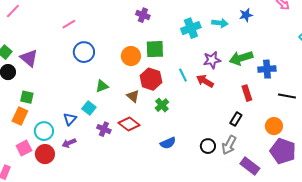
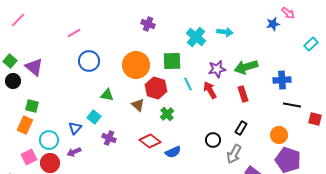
blue star: (246, 15) -> (273, 24), moved
cyan cross: (191, 28) -> (196, 37), turned -30
green square: (155, 49) -> (172, 61), moved
orange circle: (131, 56) -> (136, 65), size x1.4
blue cross: (267, 69) -> (282, 80), moved
red arrow: (205, 81) -> (210, 90), turned 30
green triangle: (102, 86) -> (107, 95), turned 32
red rectangle: (247, 93) -> (243, 94), moved
red diamond: (129, 124) -> (150, 141), moved
black circle: (208, 146) -> (213, 140), moved

